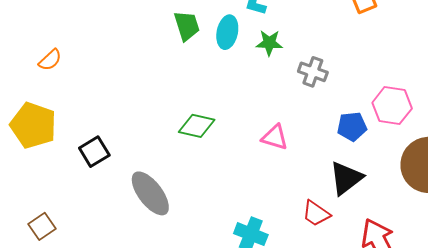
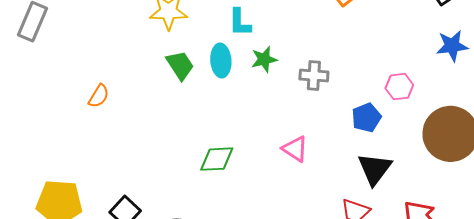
orange semicircle: (50, 60) -> (99, 96), moved
pink hexagon: (392, 106) -> (399, 87), size x0.7
pink triangle: (275, 137) -> (295, 149), turned 32

